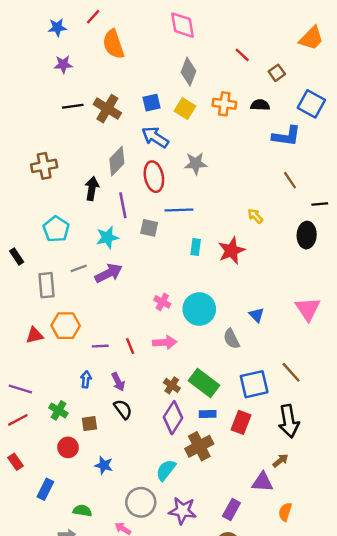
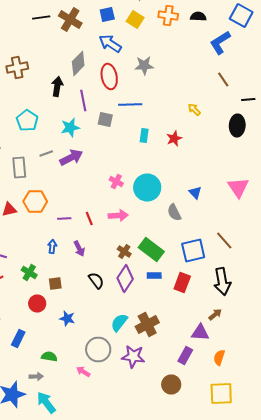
blue L-shape: (286, 136) -> (220, 42), turned 140
red star: (231, 251) -> (174, 138), size x0.7
black semicircle: (123, 409) -> (96, 280), moved
brown cross: (199, 446) -> (147, 324), moved
purple rectangle: (231, 509) -> (185, 356), moved

